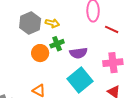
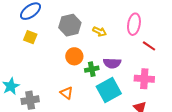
yellow arrow: (52, 23) -> (100, 32), moved
green cross: (57, 44) -> (92, 69), moved

